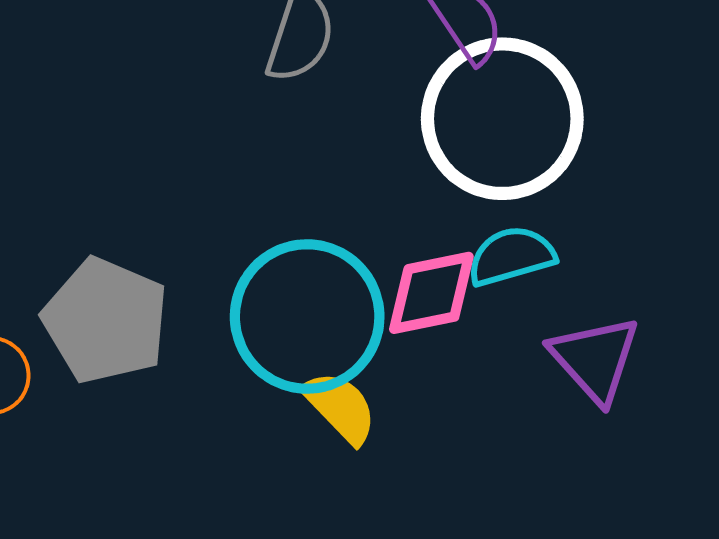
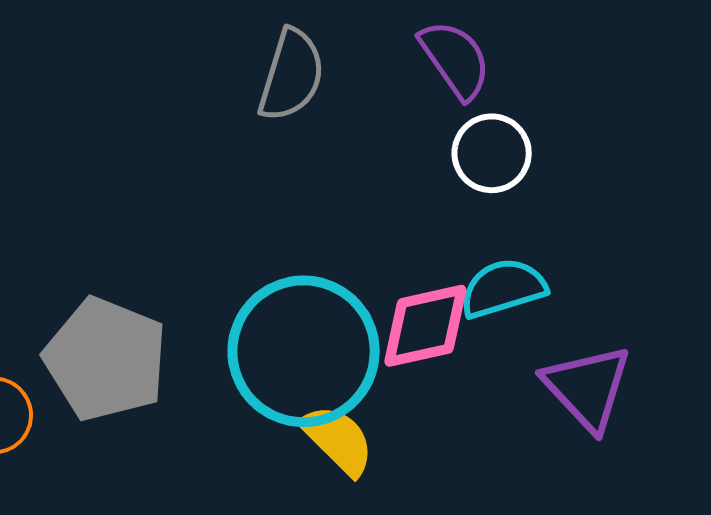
white circle: (502, 119) -> (492, 153), size x0.5

